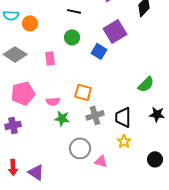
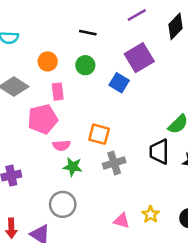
orange circle: (30, 23) -> (48, 61), moved
pink pentagon: (23, 93) -> (43, 119), moved
black trapezoid: (123, 117) -> (159, 152), moved
yellow star: (124, 141) -> (150, 214), moved
gray circle: (80, 148) -> (63, 204), moved

